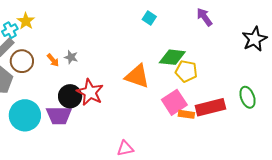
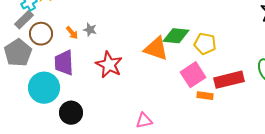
green diamond: (172, 57) -> (176, 36), moved
black circle: (70, 96) -> (71, 113), moved
orange rectangle: (186, 114) -> (205, 96), moved
purple trapezoid: (59, 115) -> (64, 63), moved, turned 88

